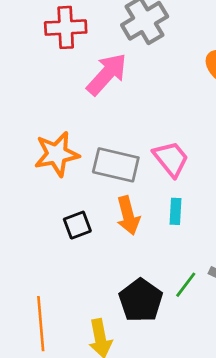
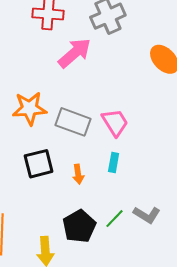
orange arrow: (128, 215) -> (78, 174), moved, size x0.7
black square: (77, 225) -> (39, 164), size x1.4

